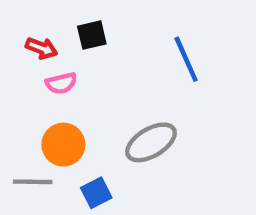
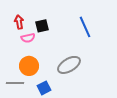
black square: (92, 35) -> (42, 26), moved
red arrow: (41, 48) -> (19, 22), turned -120

